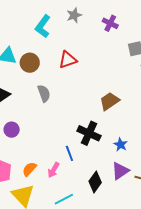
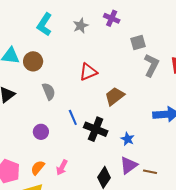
gray star: (74, 15) -> (81, 26), moved
red triangle: (68, 60) -> (88, 72), moved
purple circle: (12, 130) -> (41, 132), moved
blue line: (69, 153) -> (73, 117), moved

